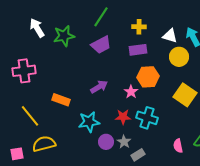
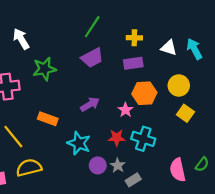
green star: (64, 36) -> (44, 69), moved
yellow circle: (179, 57) -> (179, 85), moved
yellow square: (185, 95) -> (185, 113), size x0.7
cyan star: (89, 122) -> (79, 143), turned 30
pink semicircle: (178, 146) -> (178, 170), size x1.5

